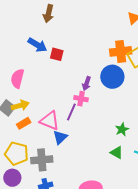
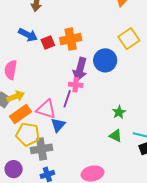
orange cross: (121, 51) -> (71, 39), moved
red square: (57, 54) -> (48, 43), turned -32
purple arrow: (87, 83) -> (80, 69), size x1.6
orange rectangle: (24, 123) -> (21, 114), size x1.5
yellow pentagon: (17, 154) -> (28, 134), moved

